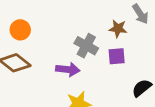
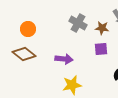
gray cross: (86, 46) -> (78, 23), moved

